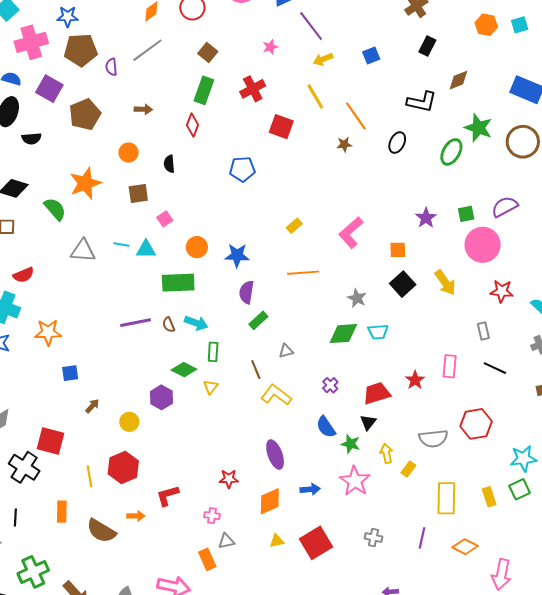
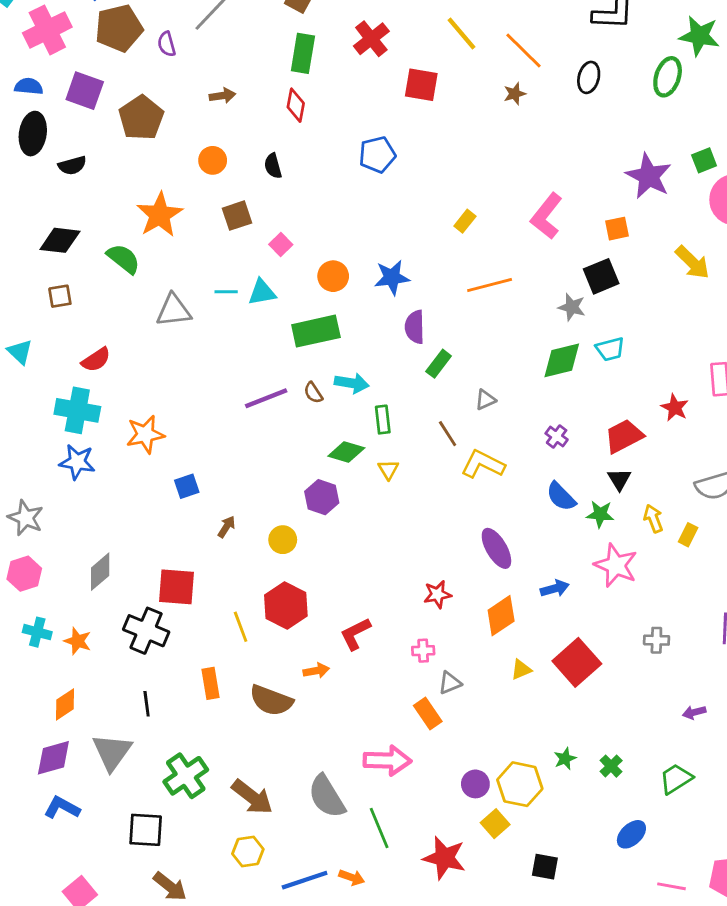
purple star: (426, 218) -> (649, 176), size x1.5
black square: (403, 284) -> (601, 276), moved, turned 30

